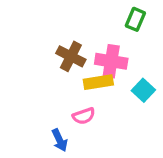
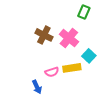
pink cross: (111, 61) -> (69, 38), turned 30
yellow rectangle: (98, 82) -> (72, 68), moved

